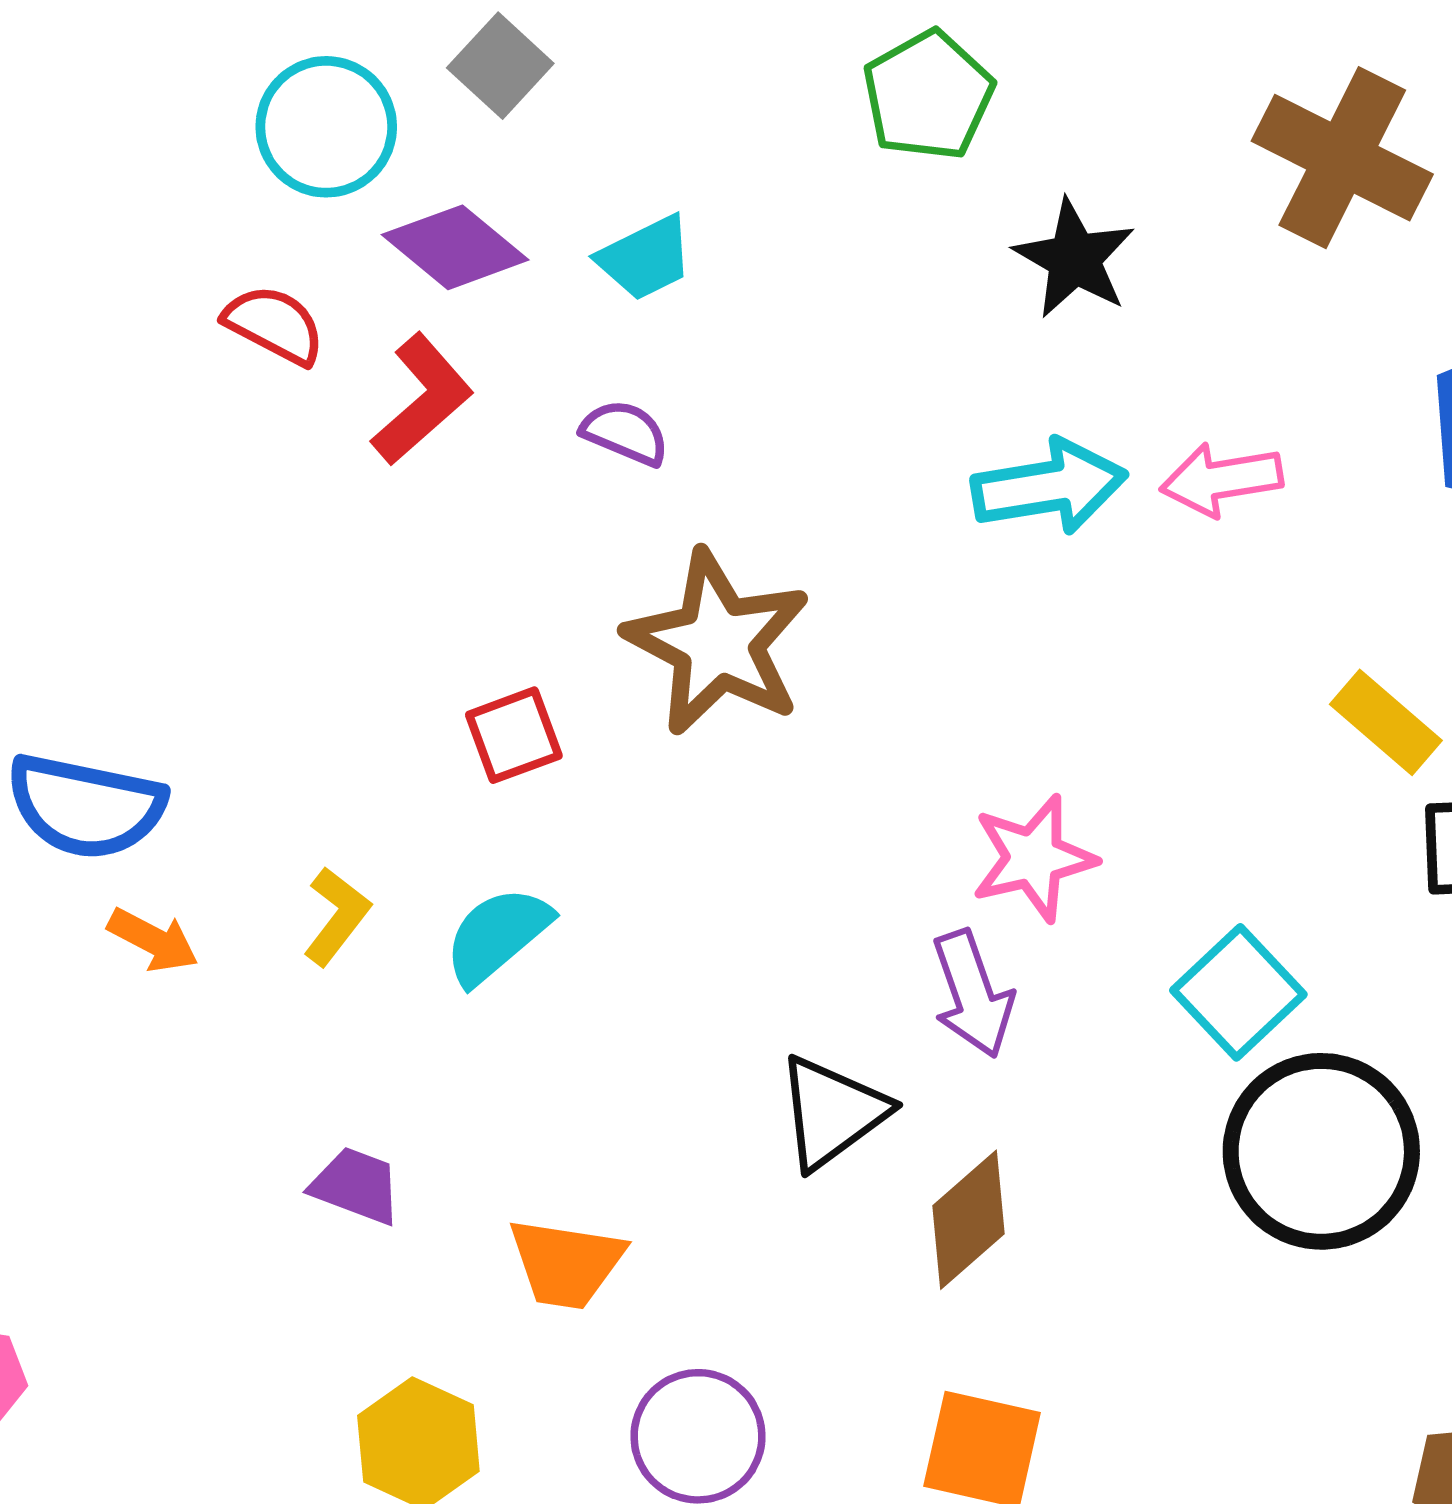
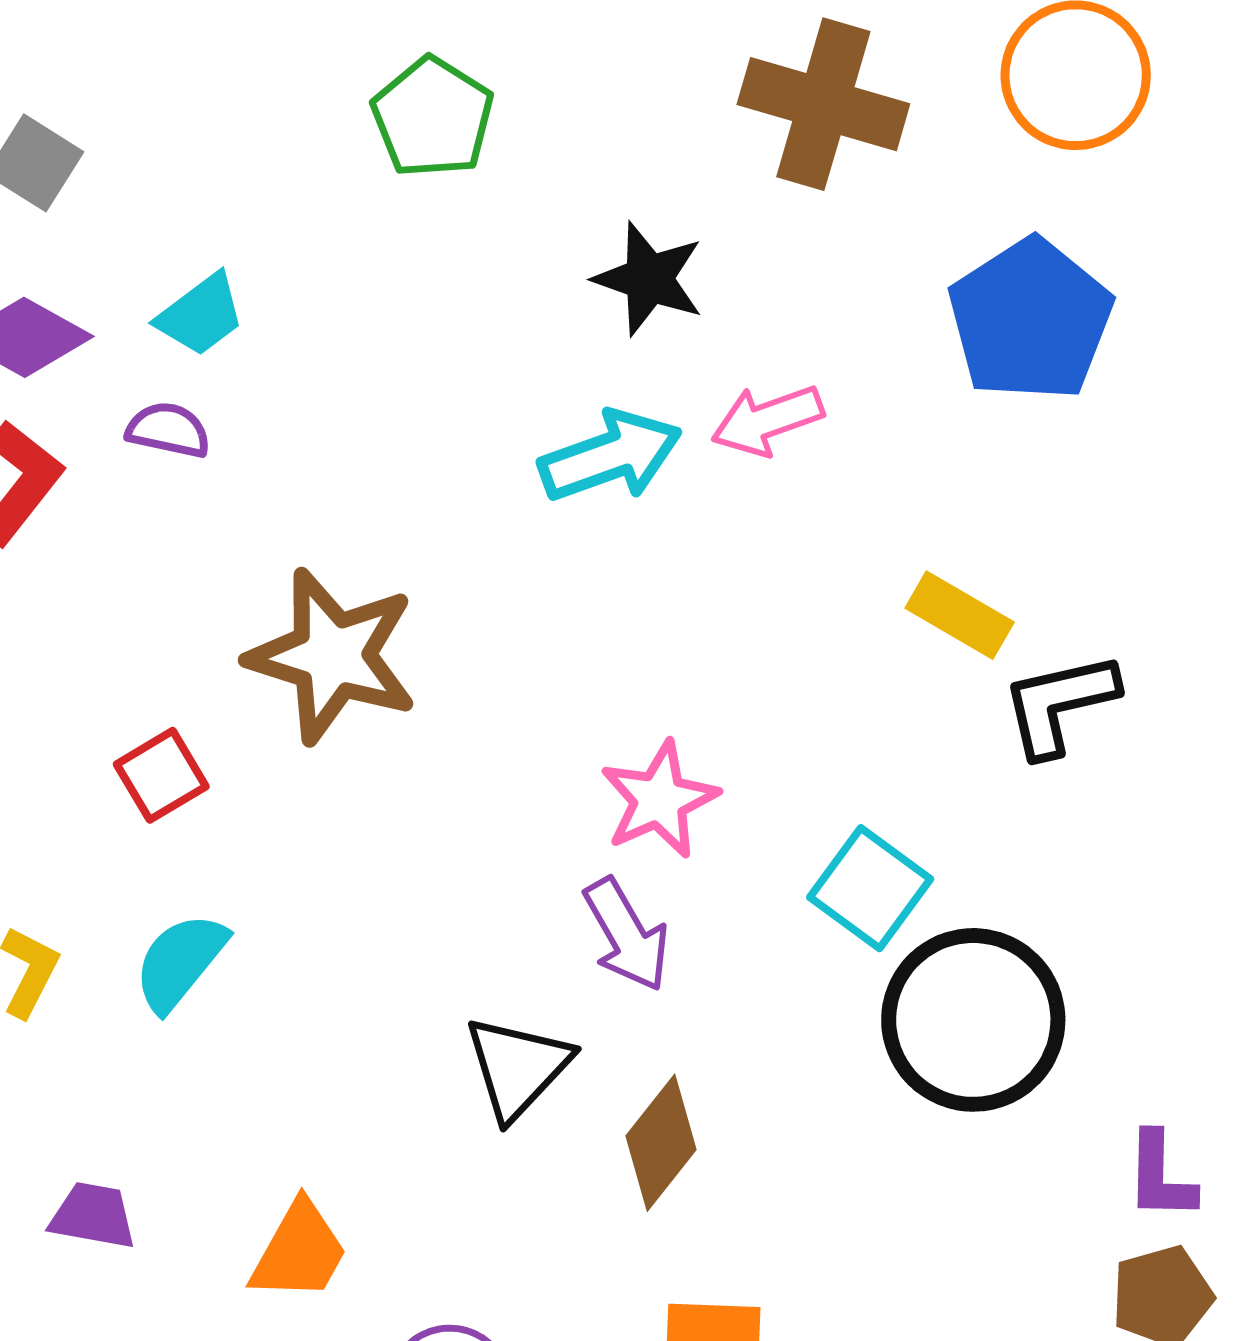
black star: (1074, 259) -> (649, 279), moved
purple semicircle: (625, 433) -> (168, 430), moved
orange trapezoid: (566, 1263) -> (299, 1251), turned -59

